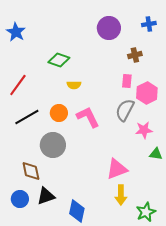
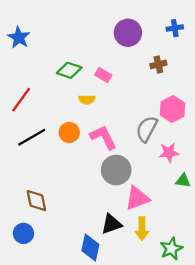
pink rectangle: (127, 81) -> (103, 75), moved, turned -64
gray circle: (53, 145) -> (116, 170), moved
black triangle: (46, 196) -> (111, 224), moved

